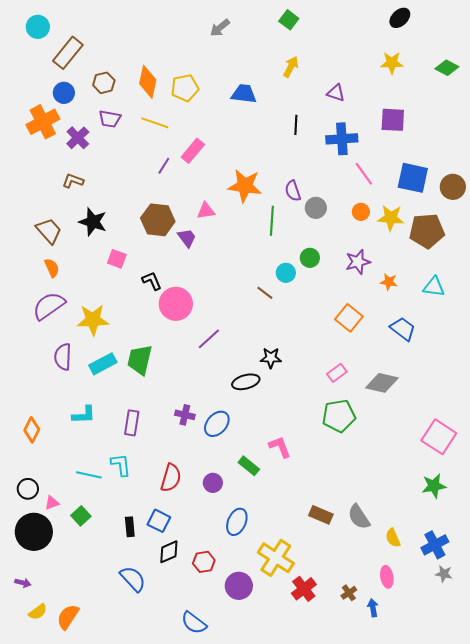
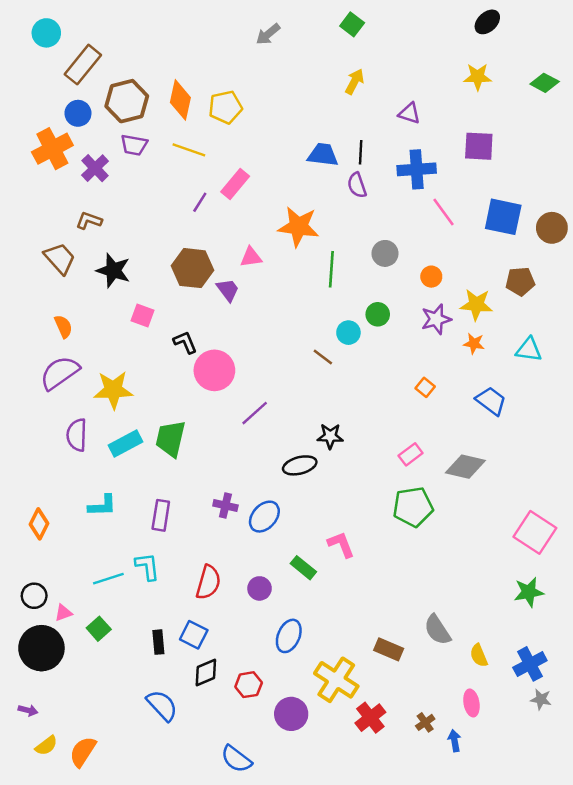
brown hexagon: (104, 83) -> (127, 101), size x1.6
blue trapezoid: (244, 94) -> (323, 155), moved
purple semicircle: (293, 191) -> (357, 185), moved
orange circle: (361, 212) -> (431, 277), moved
yellow star: (391, 218) -> (476, 305), moved
brown trapezoid: (49, 231) -> (60, 258), moved
brown pentagon: (427, 231) -> (520, 281), size x0.7
orange square: (349, 318) -> (425, 387), size x0.6
cyan line: (89, 475) -> (108, 579), turned -30
brown rectangle: (321, 515) -> (389, 649), moved

